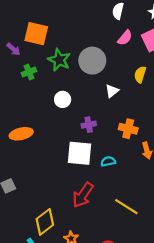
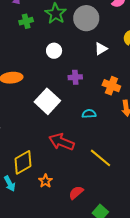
white square: (80, 153) -> (47, 101), moved, turned 30
red arrow: (83, 195) -> (61, 142), turned 70

